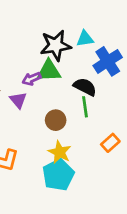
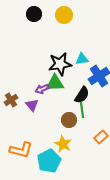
black semicircle: (85, 87) -> (82, 95), turned 96
brown circle: (56, 120) -> (69, 120), moved
cyan pentagon: (58, 175) -> (49, 161), moved

